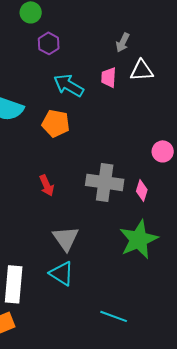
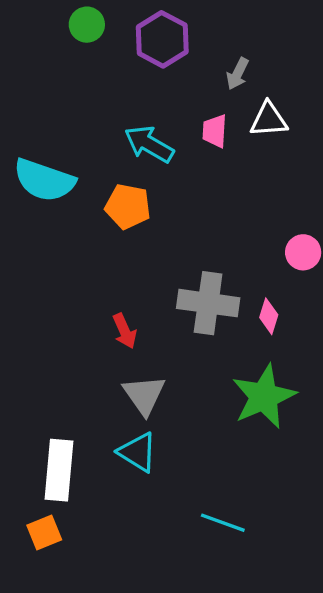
purple hexagon: (49, 43) -> (162, 39), moved, size x1.5
red arrow: (47, 185) -> (125, 331), moved

